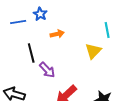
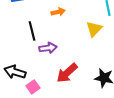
purple arrow: (47, 70) -> (48, 48), turned -54

